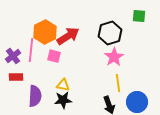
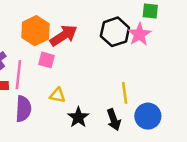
pink line: (31, 50) -> (18, 75), moved
pink star: (114, 57) -> (139, 34), moved
black star: (63, 100) -> (78, 117), moved, turned -30

